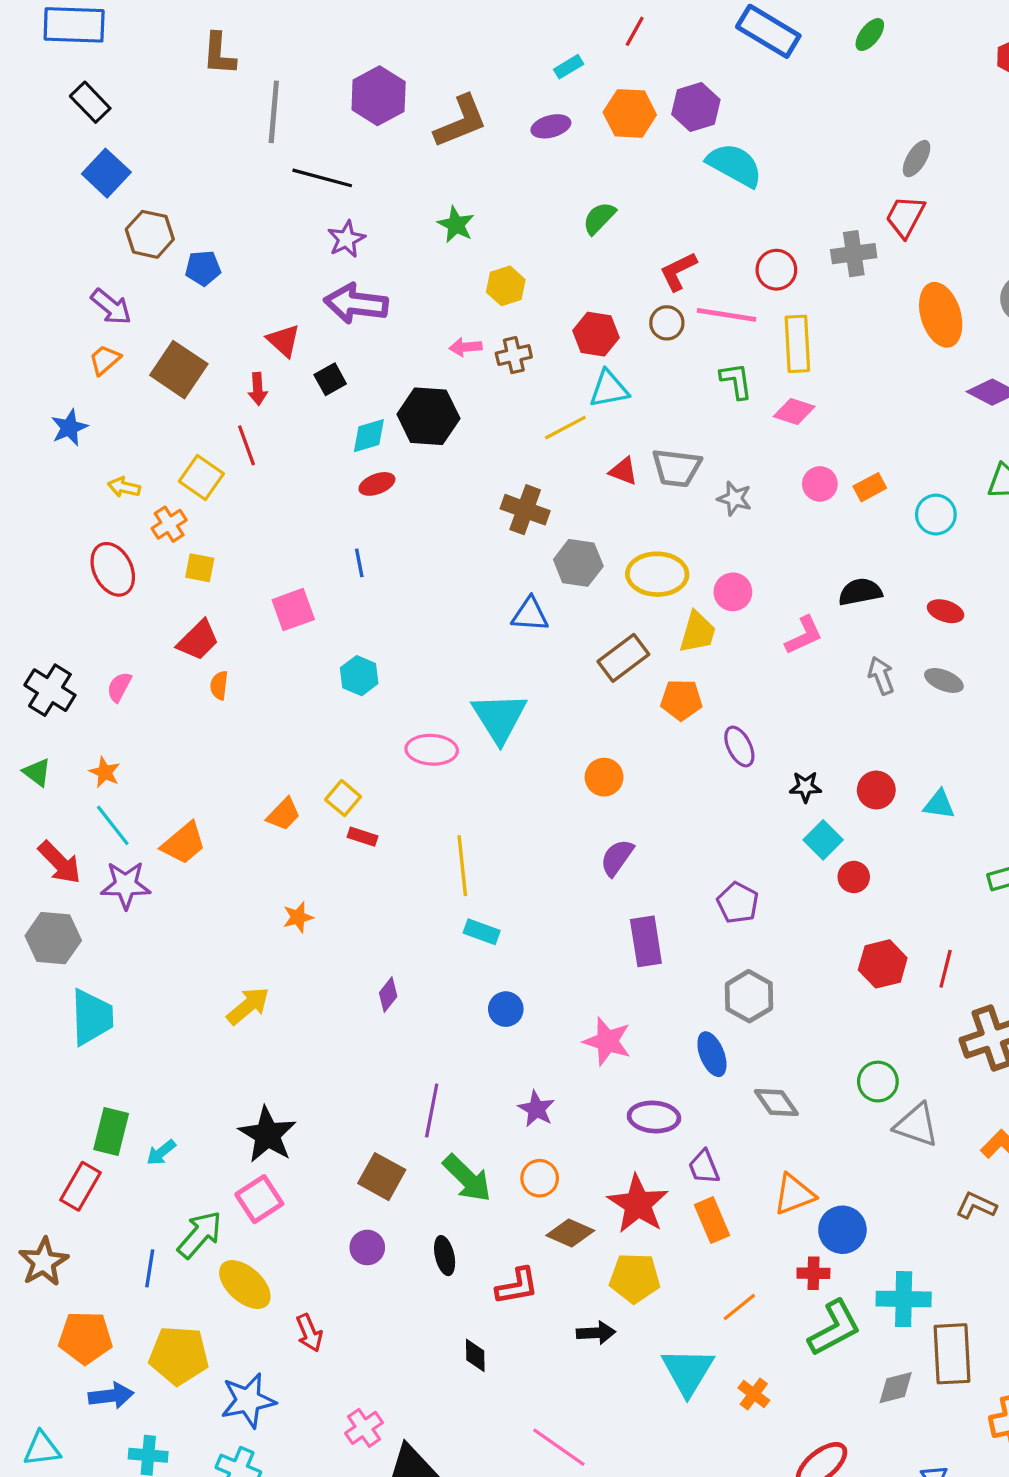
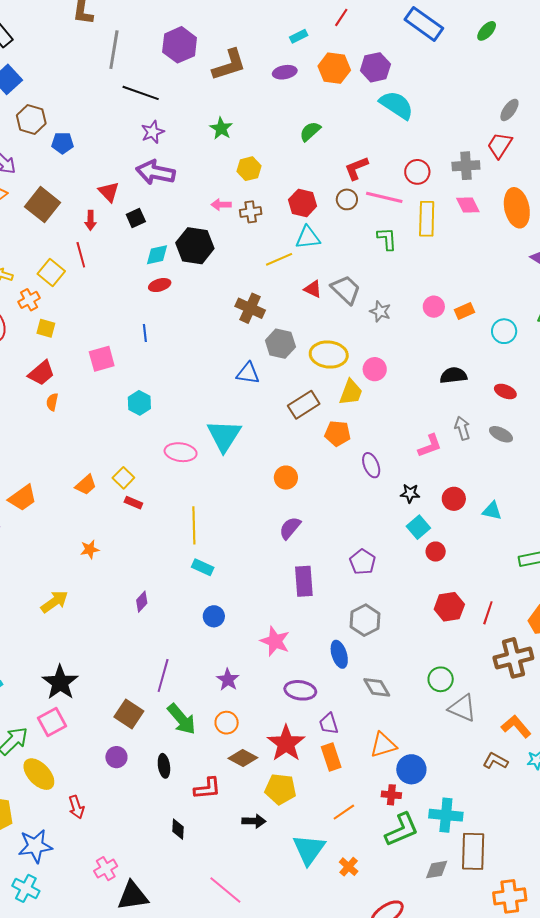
pink diamond: (794, 411) -> (468, 205), moved, turned 40
gray trapezoid: (677, 468) -> (346, 290), turned -148
pink L-shape: (804, 635) -> (430, 446), moved

